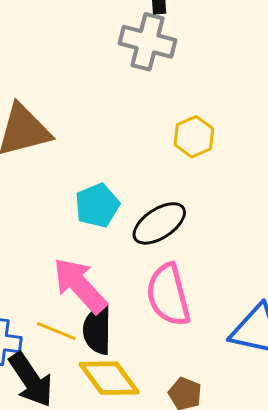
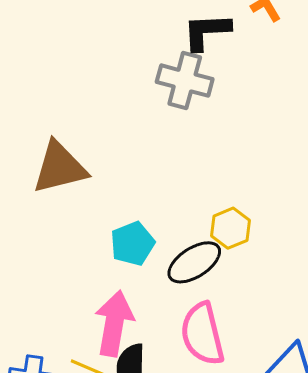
yellow hexagon: (194, 137) -> (230, 228), moved
pink arrow: (80, 285) -> (114, 323), turned 52

